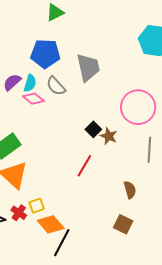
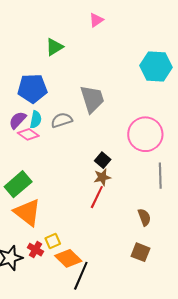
blue pentagon: (45, 54) -> (32, 88), moved
gray semicircle: (56, 86) -> (62, 120), turned 120
pink diamond: (33, 99) -> (28, 134), moved
brown star: (109, 136) -> (102, 177), moved, turned -30

